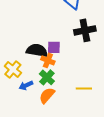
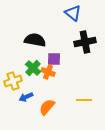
black semicircle: (37, 50) -> (35, 40), moved
yellow cross: (13, 69) -> (13, 81), turned 30
green cross: (47, 77) -> (33, 68), moved

